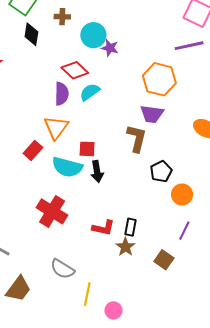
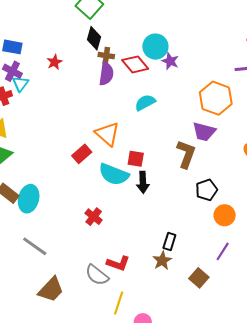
brown cross: (62, 17) -> (106, 56), moved
red diamond: (75, 70) -> (135, 64), moved
purple semicircle: (62, 94) -> (106, 74), moved
orange triangle: (56, 127) -> (107, 134), turned -32
red cross: (52, 211) -> (94, 217), size x0.6
red L-shape: (103, 228) -> (118, 263), moved

